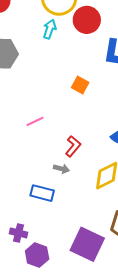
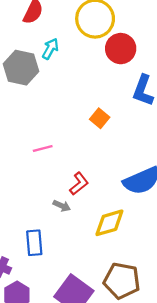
cyan arrow: (50, 29) -> (50, 49), moved
blue rectangle: (42, 193) -> (34, 243), moved, turned 60

